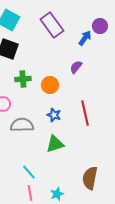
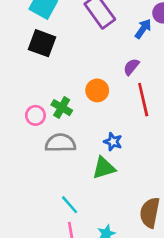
green cross: (23, 79) -> (62, 108), moved, turned 35
red line: (85, 113) -> (143, 100), moved
blue star: (54, 115) -> (113, 142), moved

